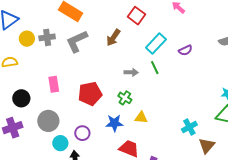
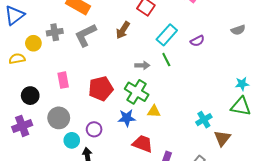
yellow circle: (27, 39) -> (33, 43), moved
green cross: (125, 98) -> (137, 92), size x1.6

